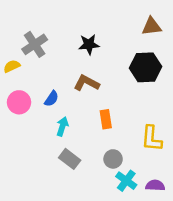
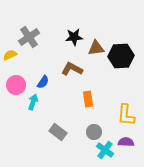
brown triangle: (152, 26) -> (96, 48), moved
cyan arrow: (62, 126) -> (33, 102), moved
purple semicircle: (155, 185) -> (126, 142), moved

